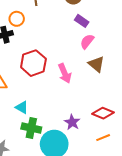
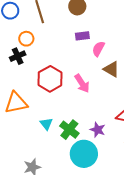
purple rectangle: (82, 21) -> (82, 36), moved, turned -32
cyan triangle: (22, 107) -> (46, 124), turned 32
green cross: (31, 128) -> (69, 130), moved, turned 36

